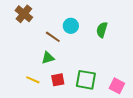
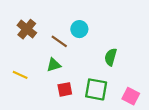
brown cross: (24, 14) -> (27, 29), moved
green semicircle: (102, 30) -> (111, 57), moved
yellow line: (33, 80) -> (20, 75), moved

